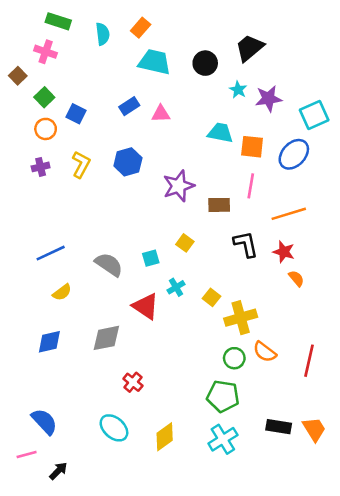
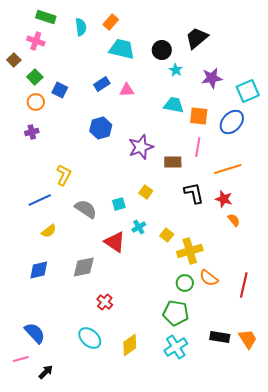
cyan star: (238, 90) -> (176, 70), moved
yellow L-shape: (81, 164) -> (64, 175), moved

